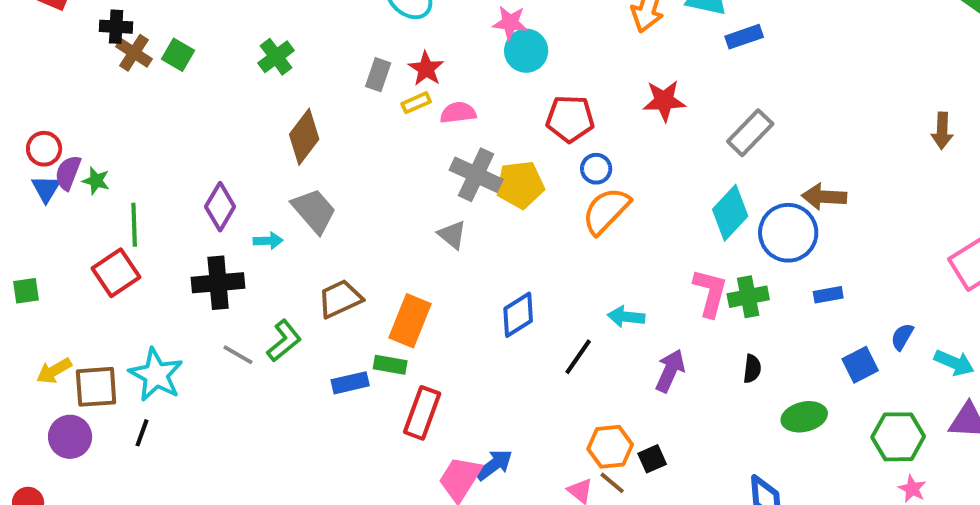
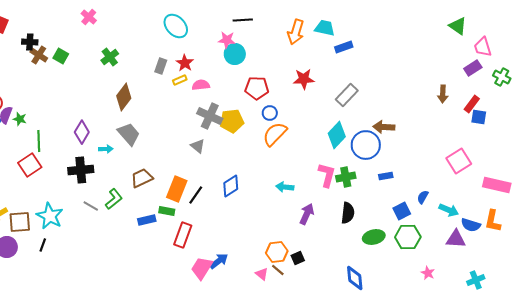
black line: (578, 357) -> (196, 195), moved
black semicircle: (752, 369) -> (348, 213), size x1.5
green hexagon: (898, 437) -> (408, 237), moved

